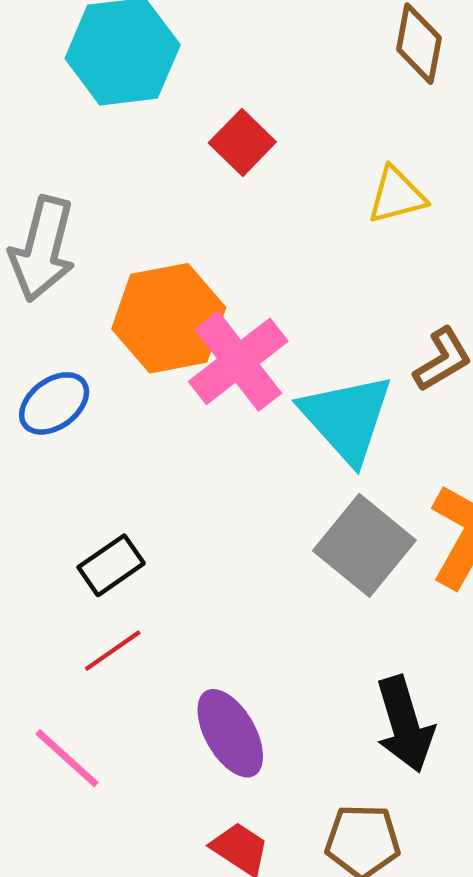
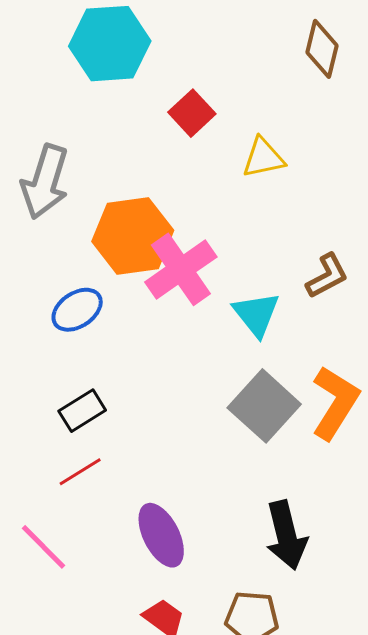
yellow triangle: (397, 195) -> (263, 158), moved
blue ellipse: (54, 403) -> (77, 310), moved
cyan triangle: (347, 418) -> (256, 314), size x0.7

